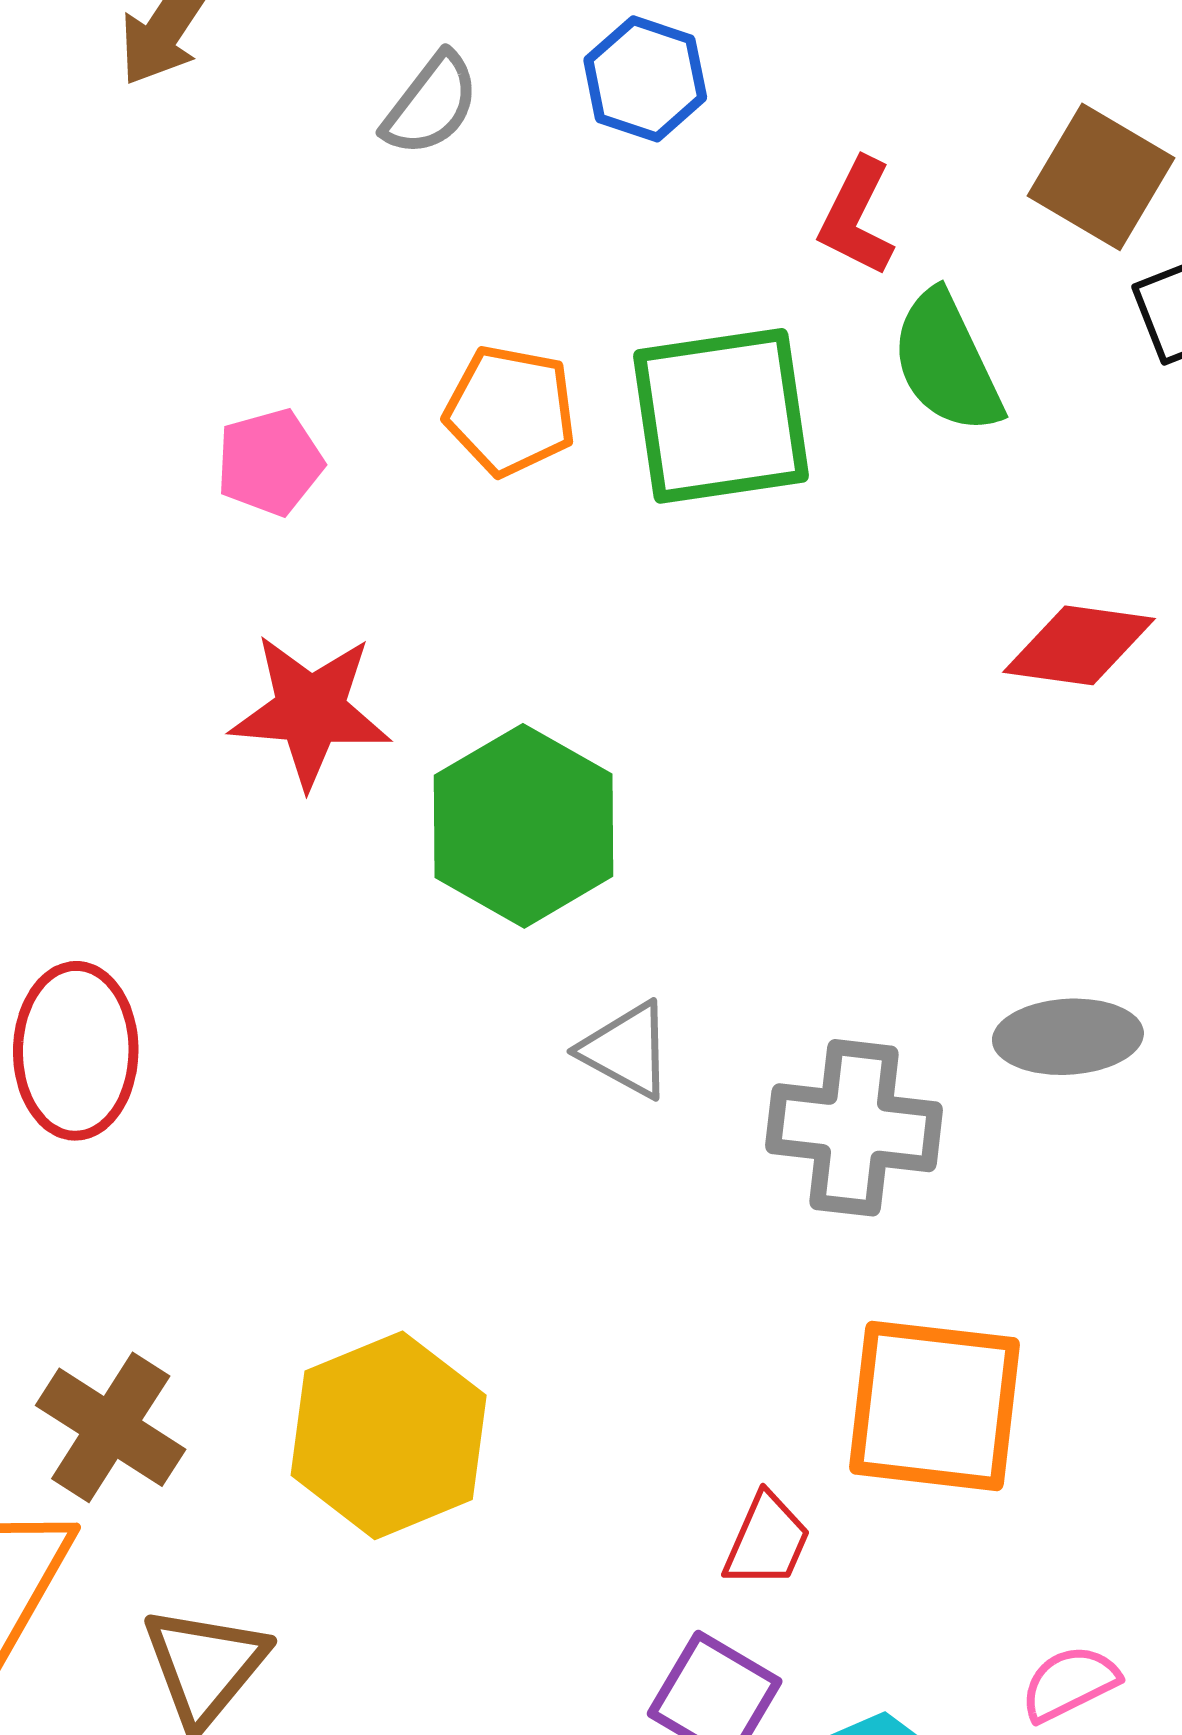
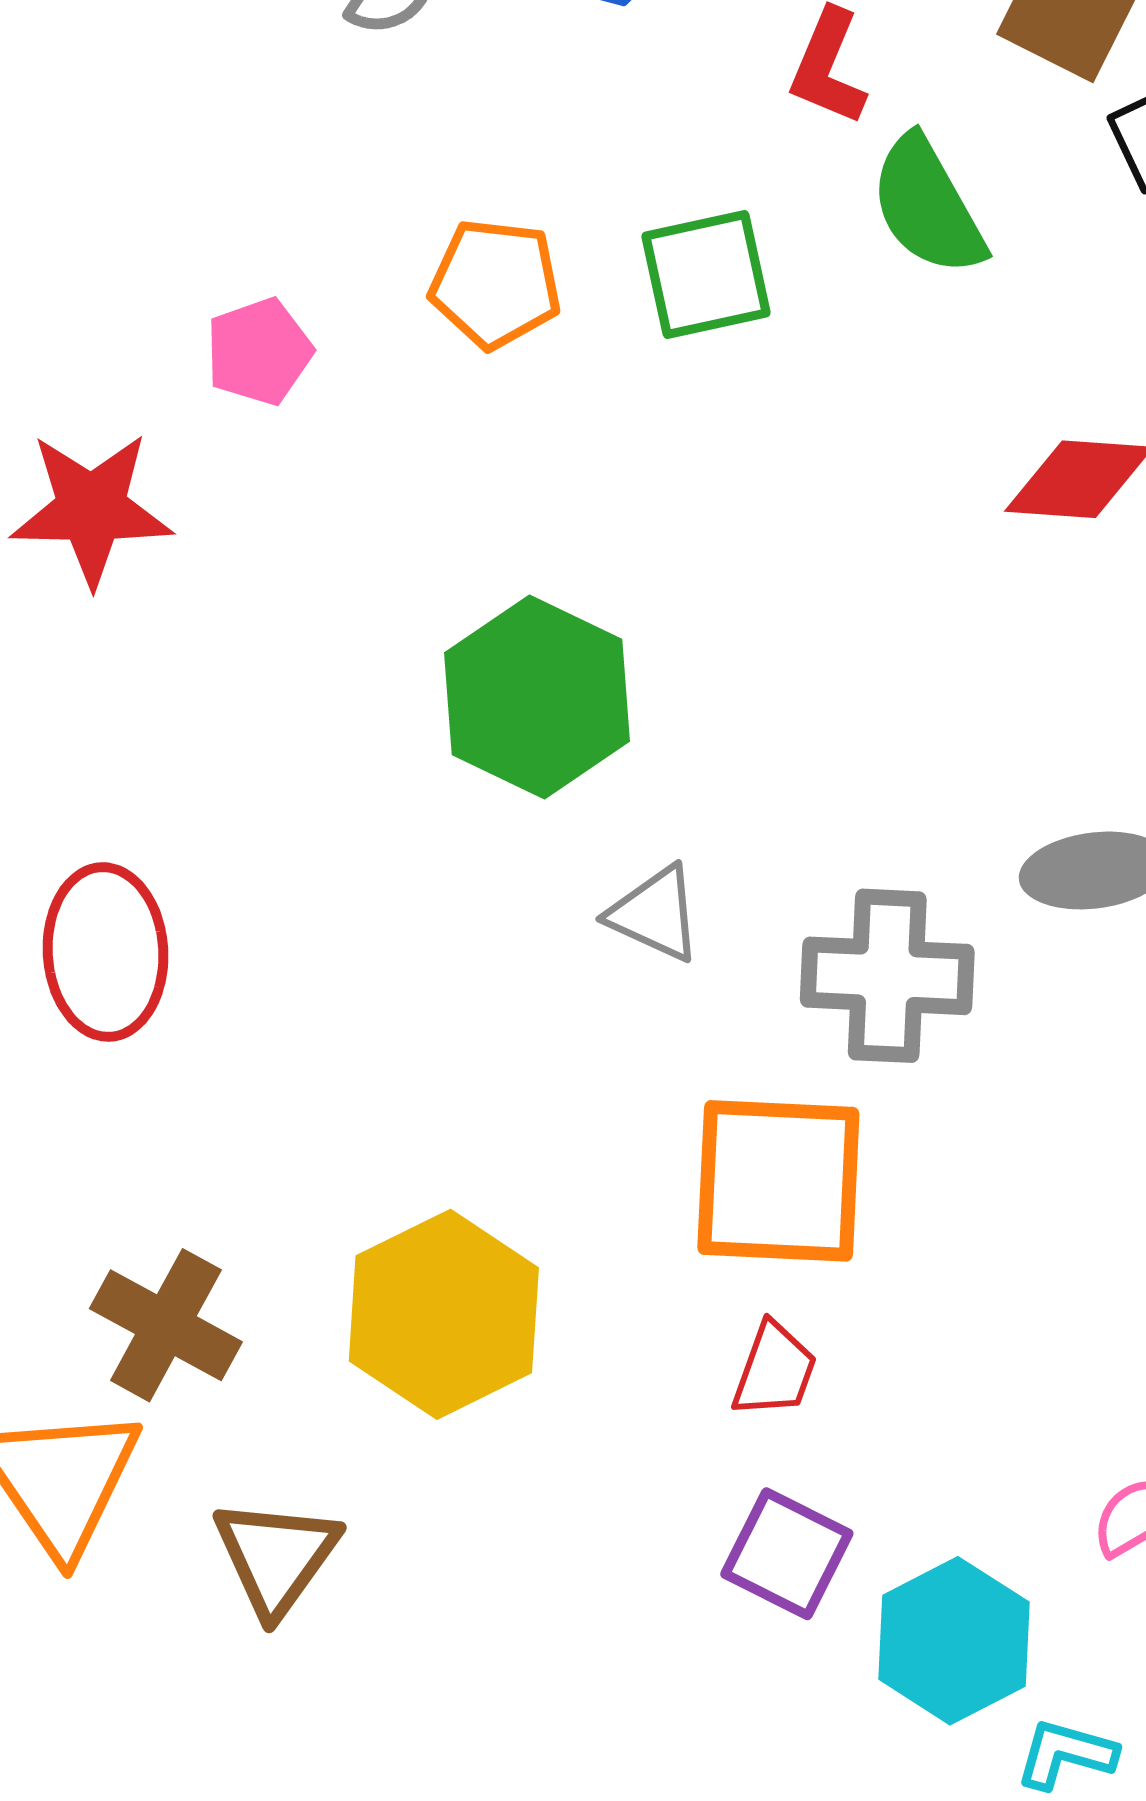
green square: (721, 416) -> (706, 275), size x0.7
red star: (310, 711) -> (91, 509), moved
orange square: (935, 1406) -> (778, 1181), moved
red trapezoid: (767, 1541) -> (775, 1370), moved

